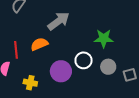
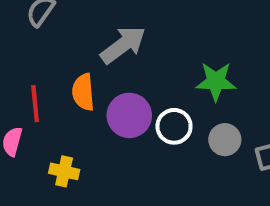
orange semicircle: (39, 44) -> (83, 92), turned -72
purple circle: (61, 71) -> (129, 115), moved

